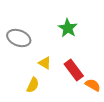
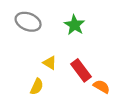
gray ellipse: (19, 38) -> (28, 22), moved

